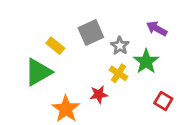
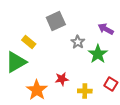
gray square: (91, 33) -> (56, 21), moved
yellow cross: (119, 73) -> (85, 91), moved, turned -32

